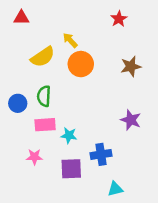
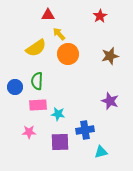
red triangle: (21, 18) -> (48, 15), moved
cyan triangle: (115, 189) -> (101, 152), moved

